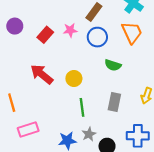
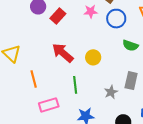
red rectangle: (45, 35) -> (58, 16), moved
green line: (82, 107) -> (75, 85), moved
gray star: (89, 134) -> (111, 92), moved

